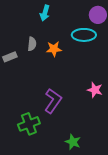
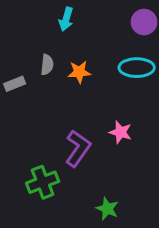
cyan ellipse: (84, 35) -> (137, 68), moved
pink star: (95, 90) -> (120, 132), moved

